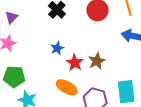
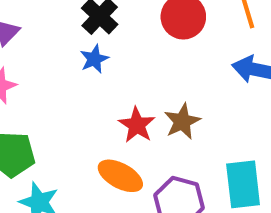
blue star: (57, 48) -> (94, 59), moved

